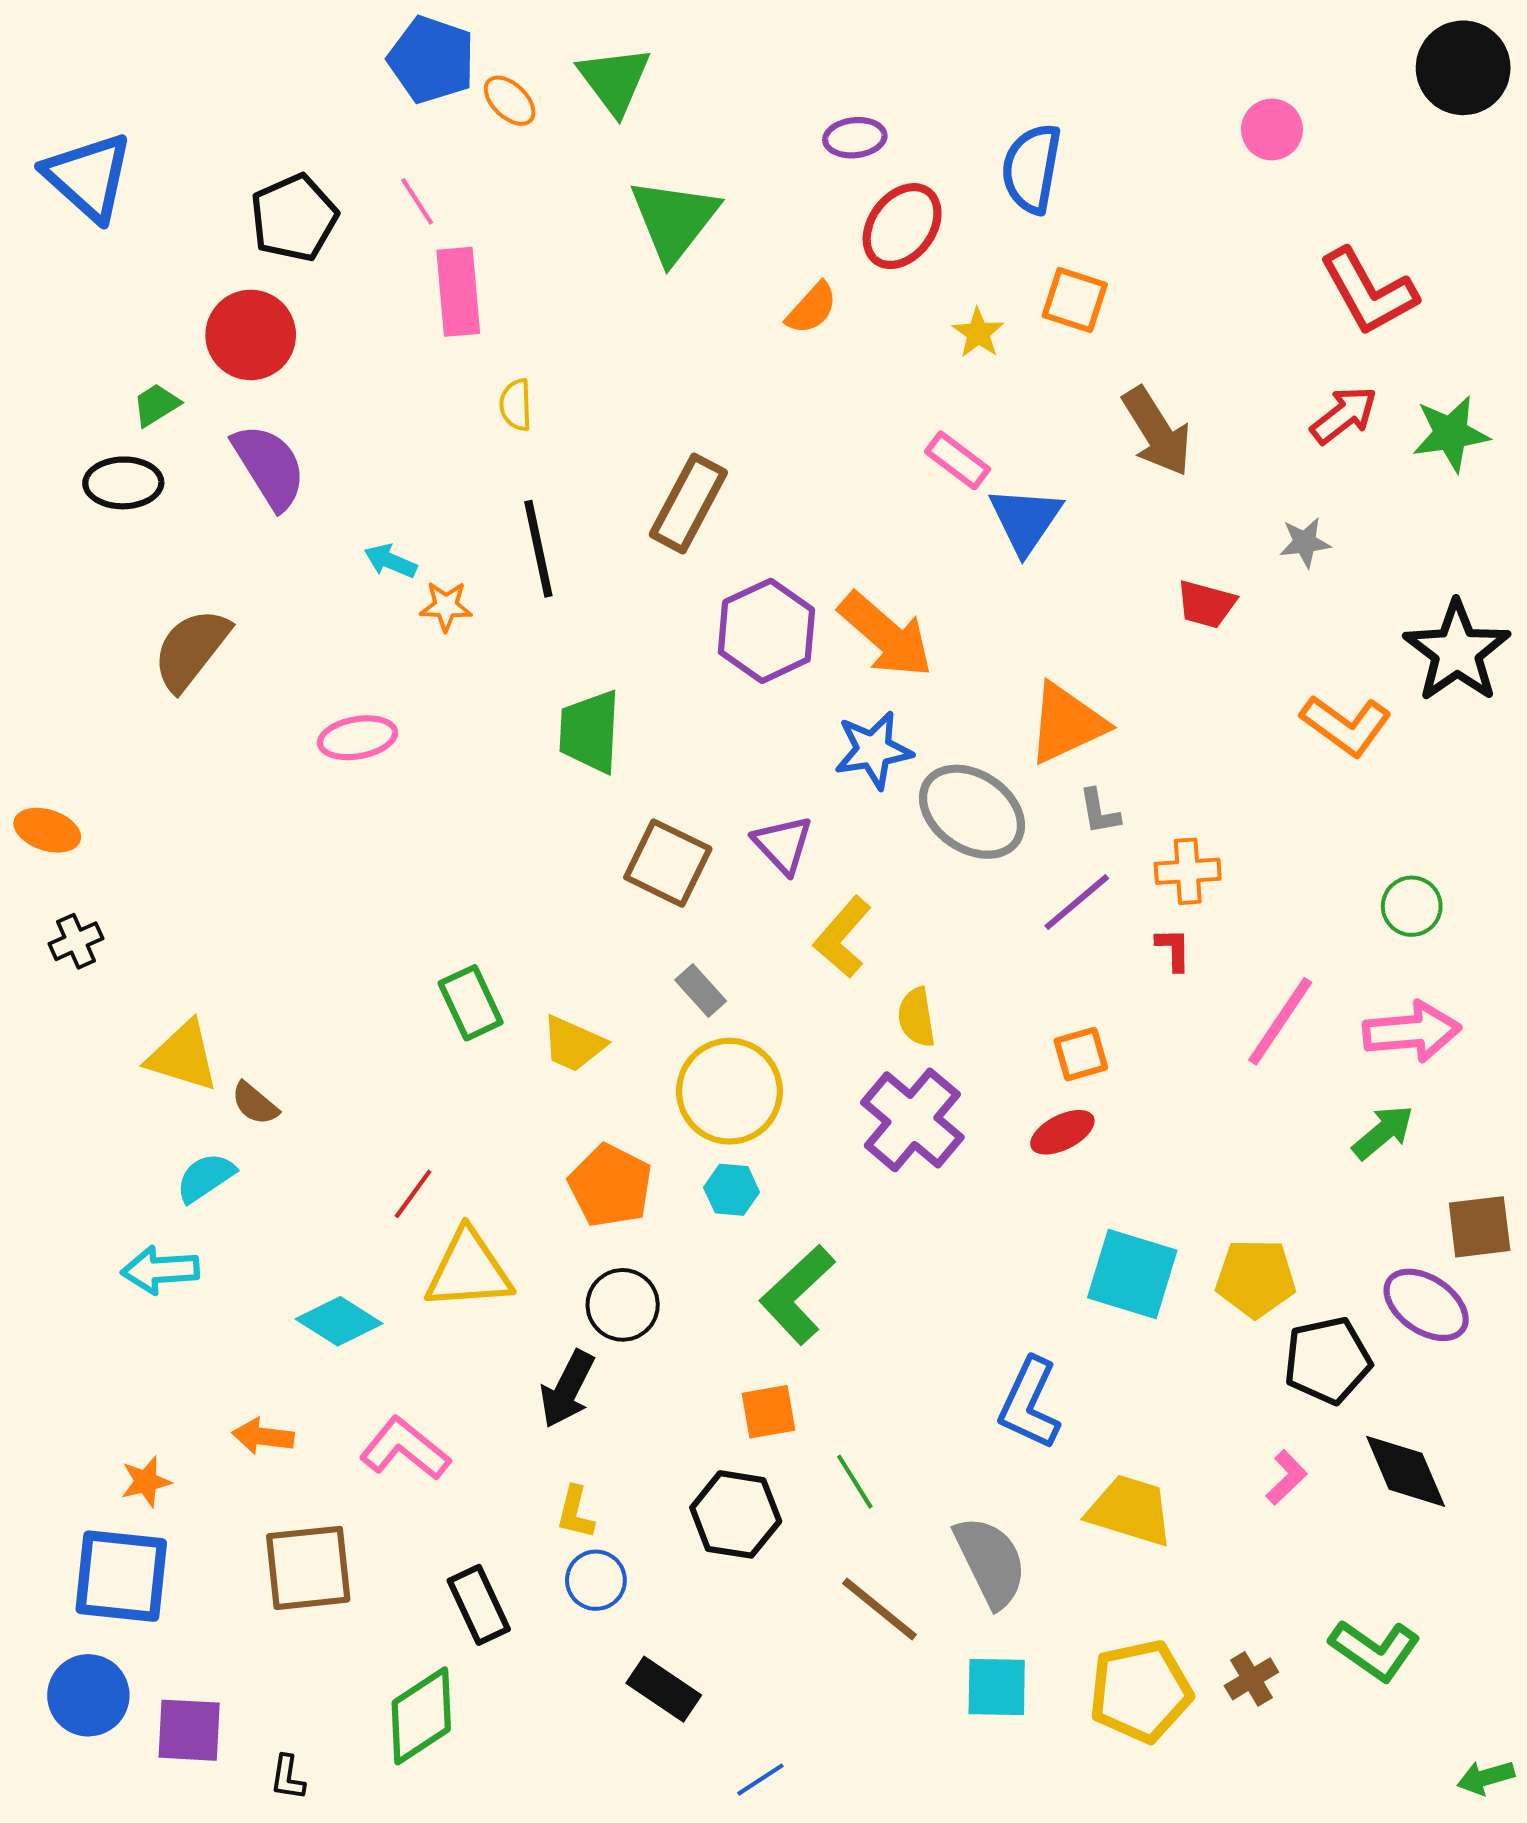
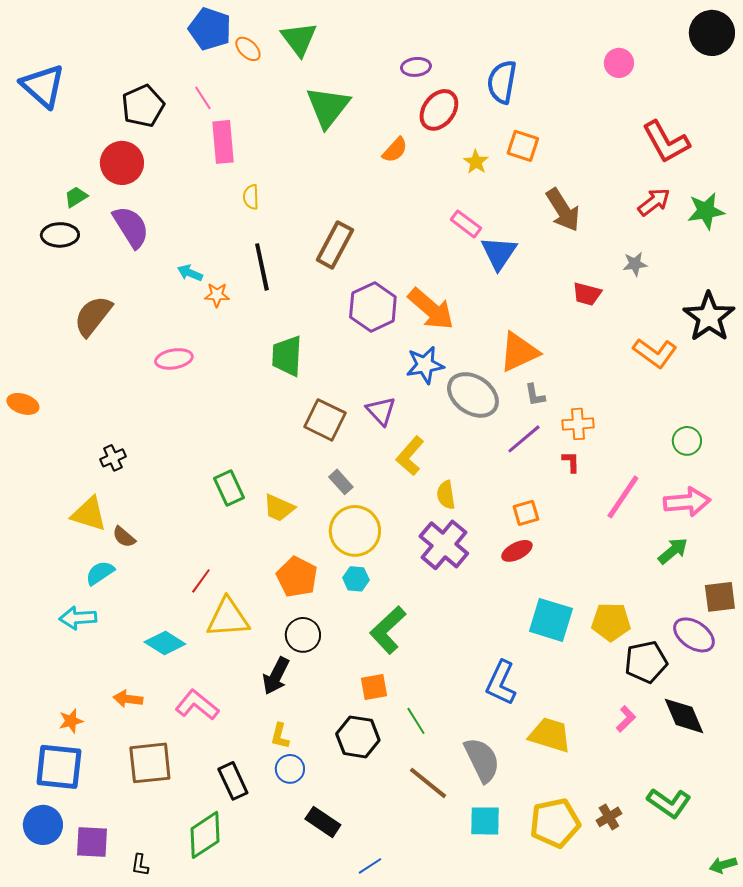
black cross: (76, 941) -> (113, 458), moved

